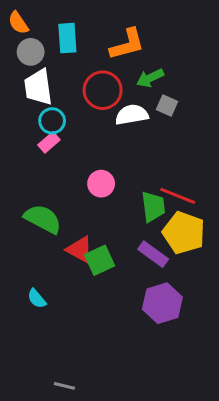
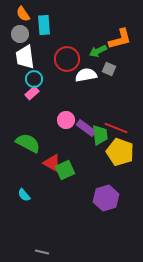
orange semicircle: (18, 23) -> (23, 14), moved
orange L-shape: (127, 44) -> (120, 39), moved
purple rectangle: (153, 254) -> (86, 128), moved

